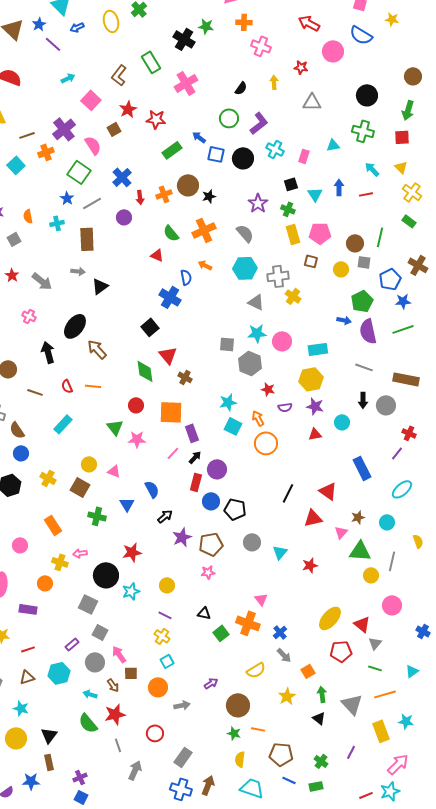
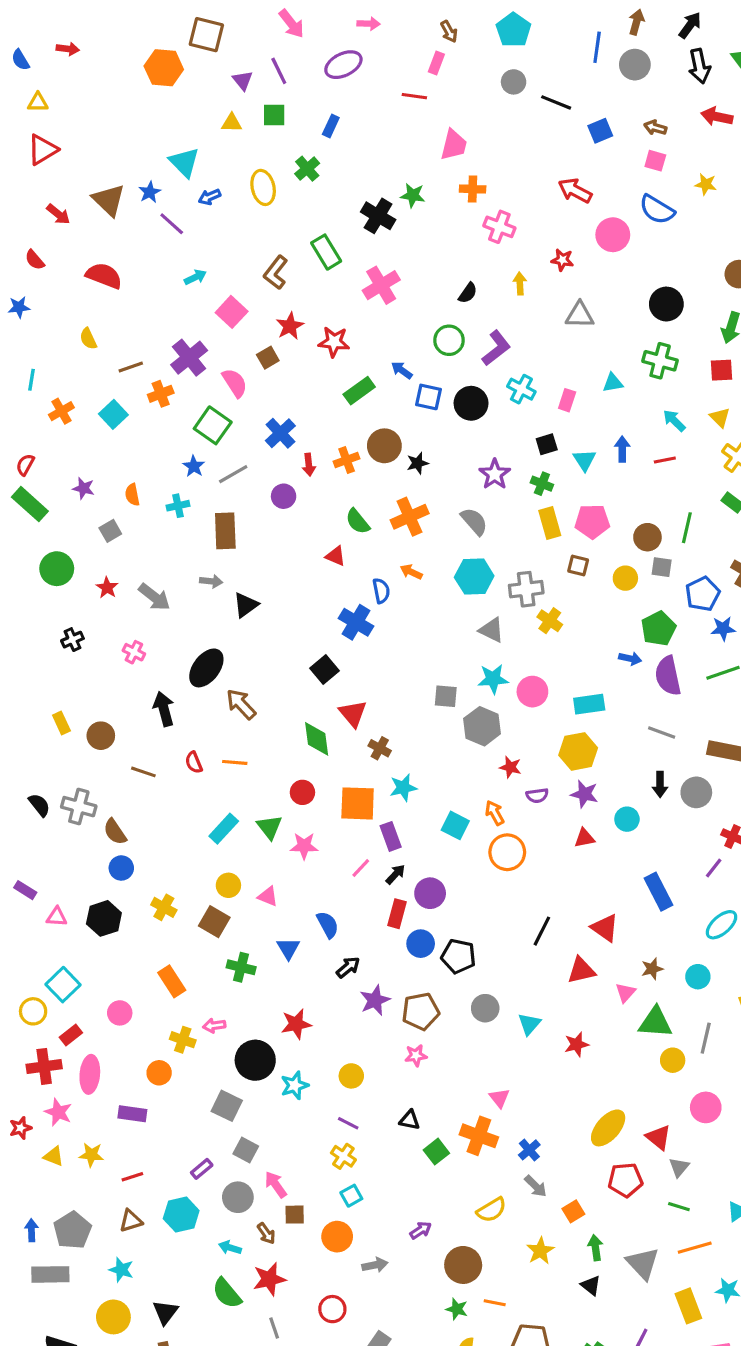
cyan star: (228, 402) -> (403, 788), moved
cyan rectangle: (63, 424) -> (224, 829), moved

